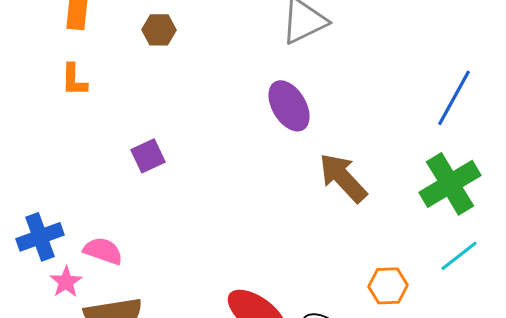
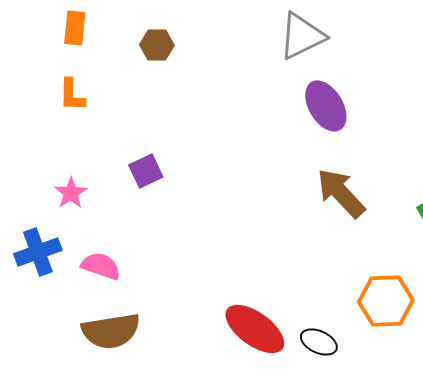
purple ellipse: (289, 106) -> (326, 106), moved
pink star: (66, 282) -> (71, 193), moved
orange hexagon: (388, 286) -> (386, 301), size x1.4

